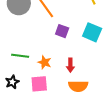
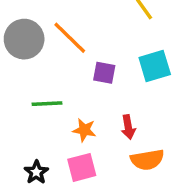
cyan square: (92, 32) -> (155, 66), turned -30
green line: (20, 56) -> (47, 104), moved

